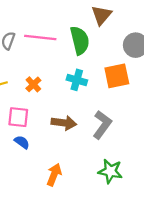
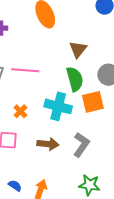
green semicircle: (80, 40) -> (75, 79), moved
cyan cross: (77, 80) -> (58, 106), size x1.5
blue semicircle: (22, 142) -> (15, 186), moved

